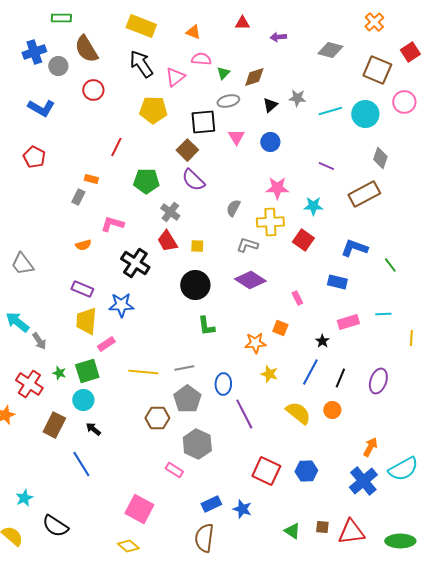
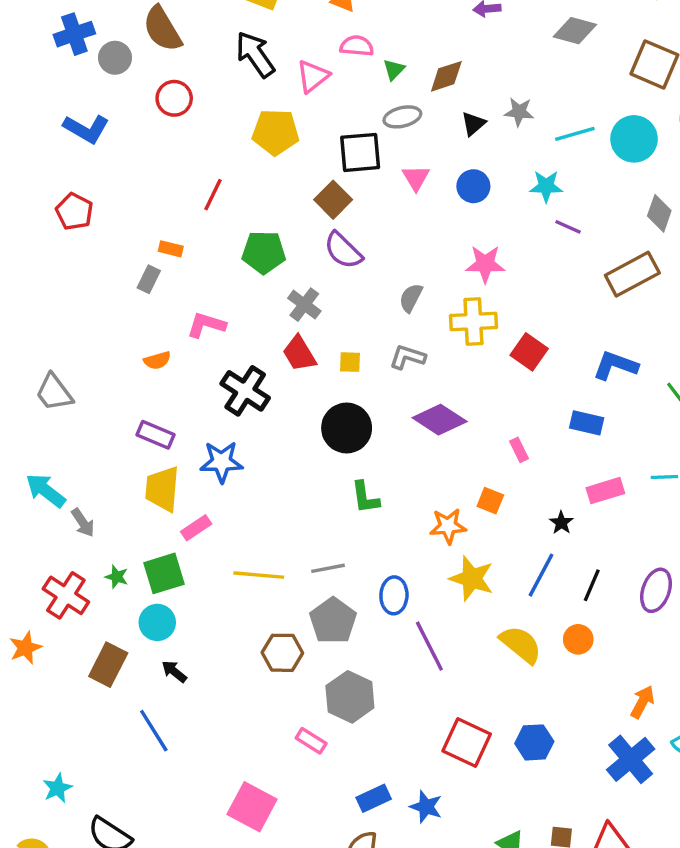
cyan star: (313, 206) -> (546, 186), moved
gray L-shape: (247, 245) -> (407, 357), moved
yellow star: (269, 374) -> (472, 578), size x1.5

